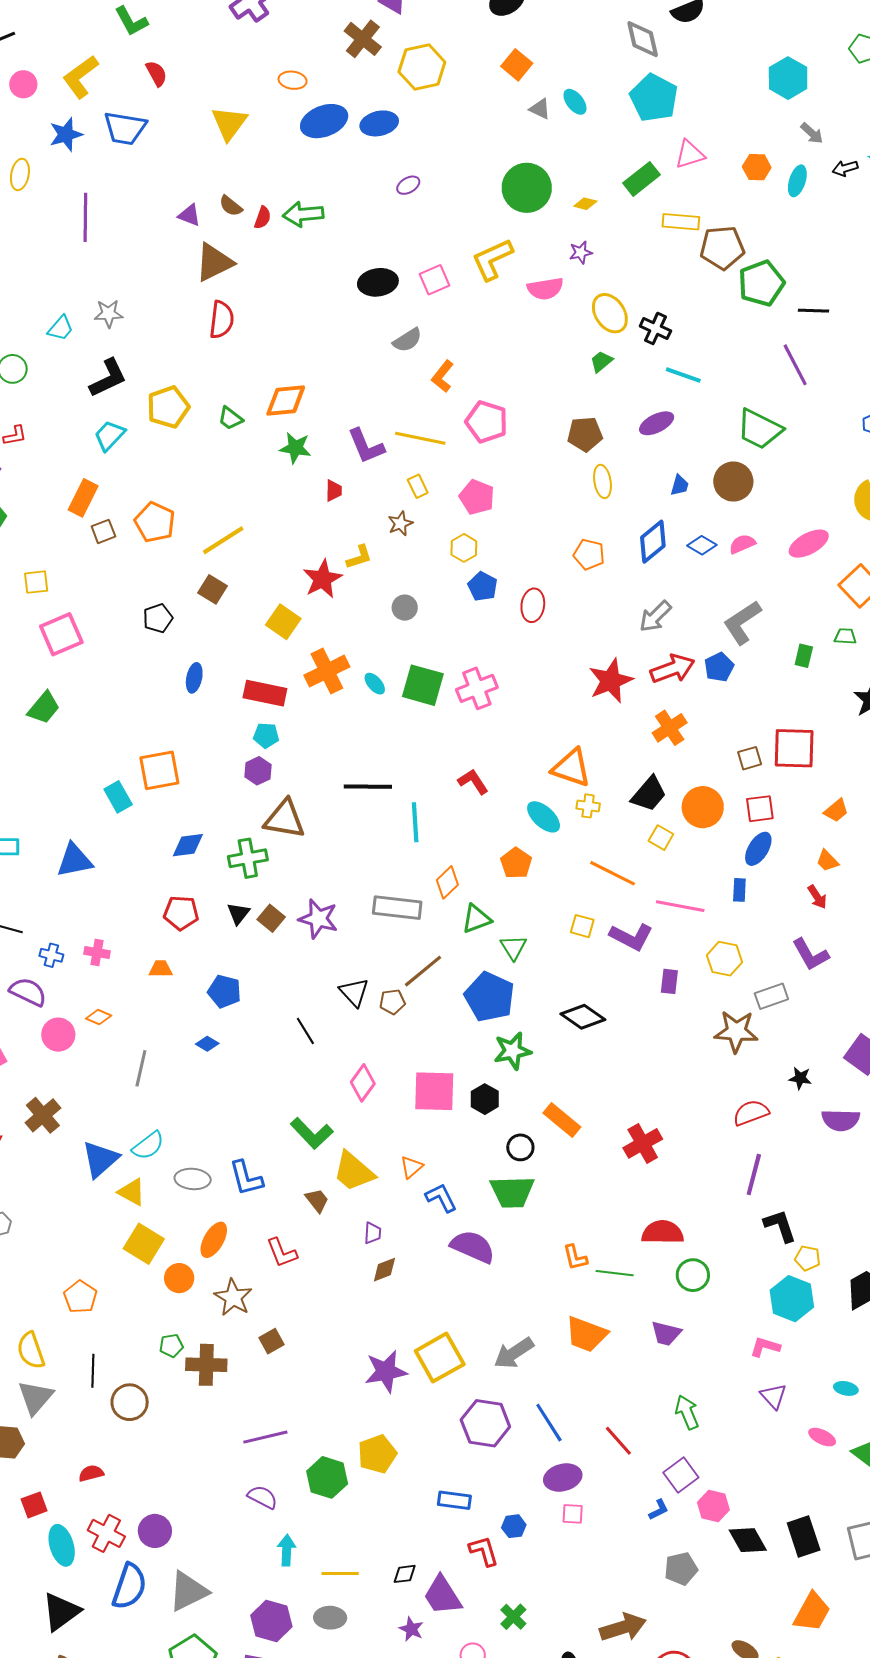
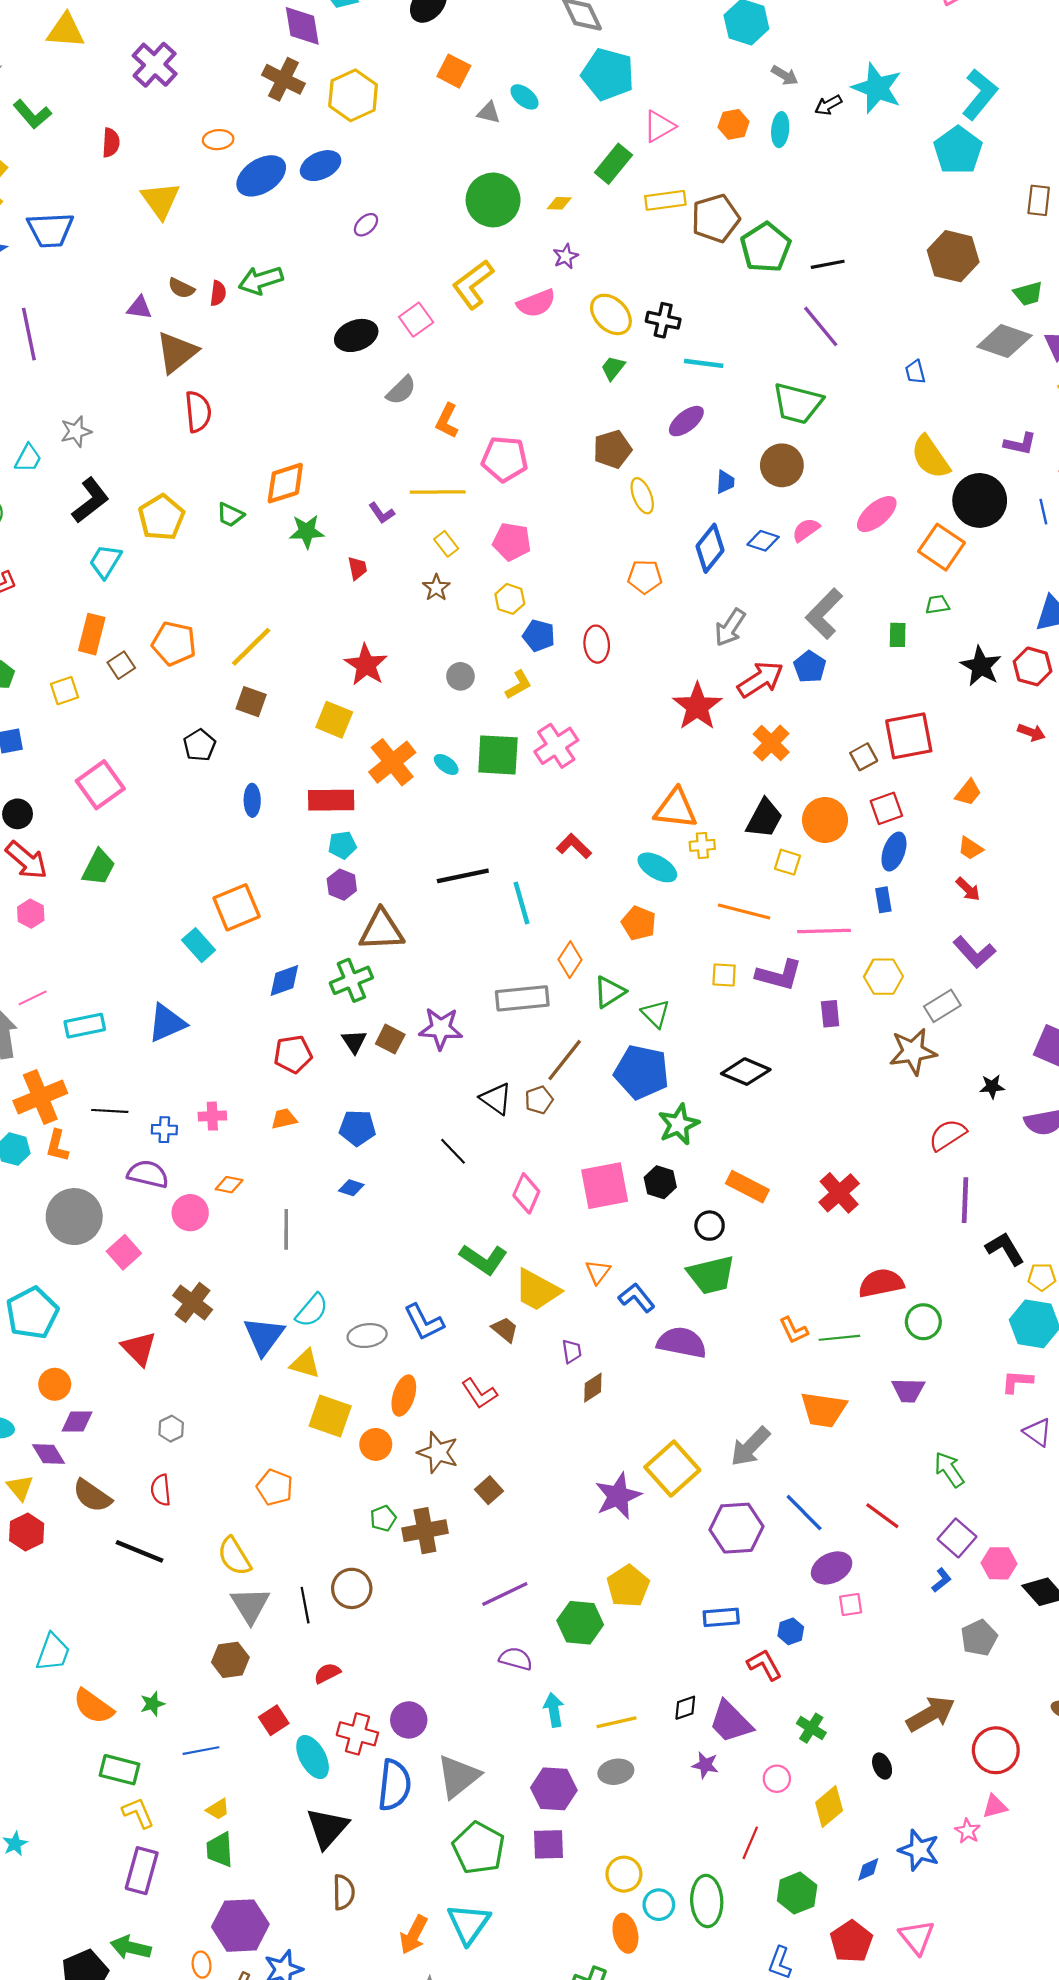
red semicircle: (156, 73) -> (111, 143), moved, turned 44
purple L-shape: (366, 446) -> (382, 513), size x0.6
yellow L-shape: (359, 557) -> (518, 685), moved
yellow square: (36, 582) -> (65, 691), moved
black line: (93, 1371) -> (305, 1605), moved

